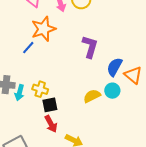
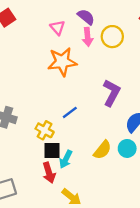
blue line: (28, 48) -> (70, 112), moved
cyan arrow: (19, 93) -> (66, 159), moved
yellow semicircle: (92, 96) -> (102, 150), turned 144

